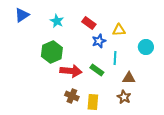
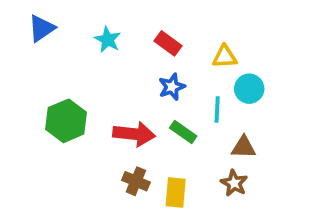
blue star: (99, 41) -> (172, 87), moved
cyan circle: (146, 47) -> (249, 89), moved
green hexagon: (52, 52) -> (66, 121), moved

